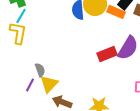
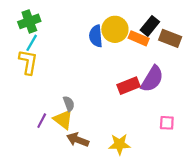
gray semicircle: (40, 70) -> (69, 104), moved
yellow triangle: (49, 84) -> (63, 119), turned -36

